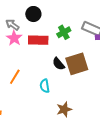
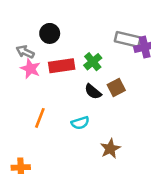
green cross: (64, 32) -> (93, 62), moved
brown square: (77, 64) -> (116, 88), size x0.6
cyan semicircle: (45, 86) -> (80, 123), turned -88

